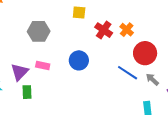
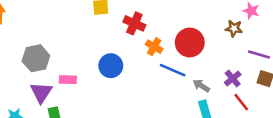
orange cross: (127, 30) -> (154, 47), moved
gray hexagon: (39, 31) -> (36, 58), moved
gray arrow: (152, 79) -> (201, 86), moved

